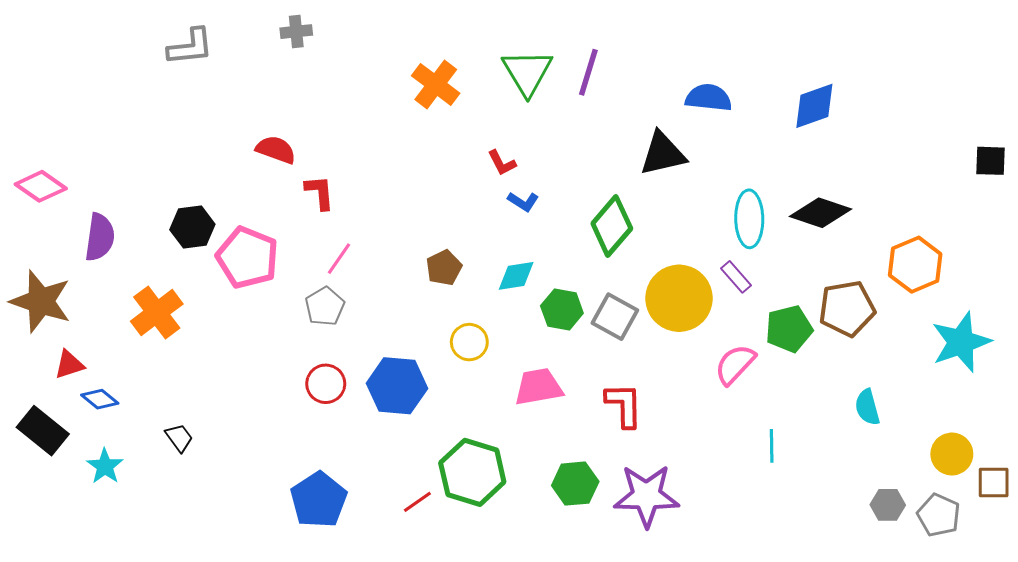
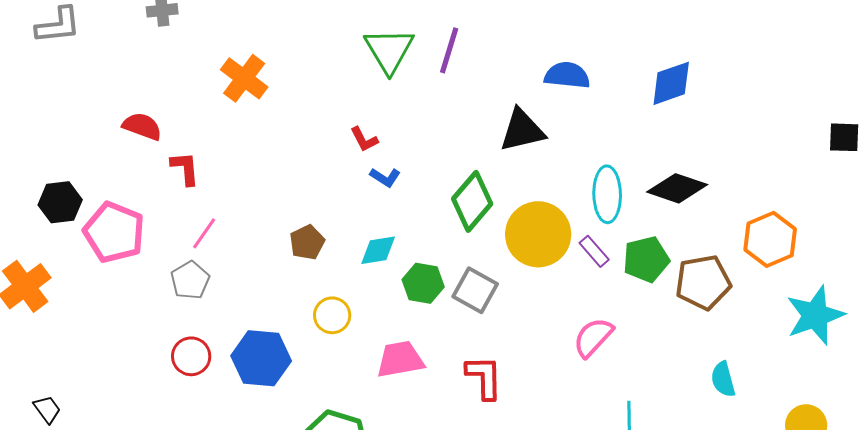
orange cross: (436, 84) -> (244, 78), moved
yellow circle: (679, 298) -> (538, 234), moved
green pentagon: (789, 329) -> (646, 259), moved

